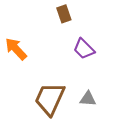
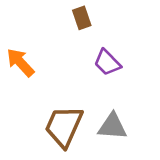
gray triangle: (88, 99) -> (112, 126), size x1.4

